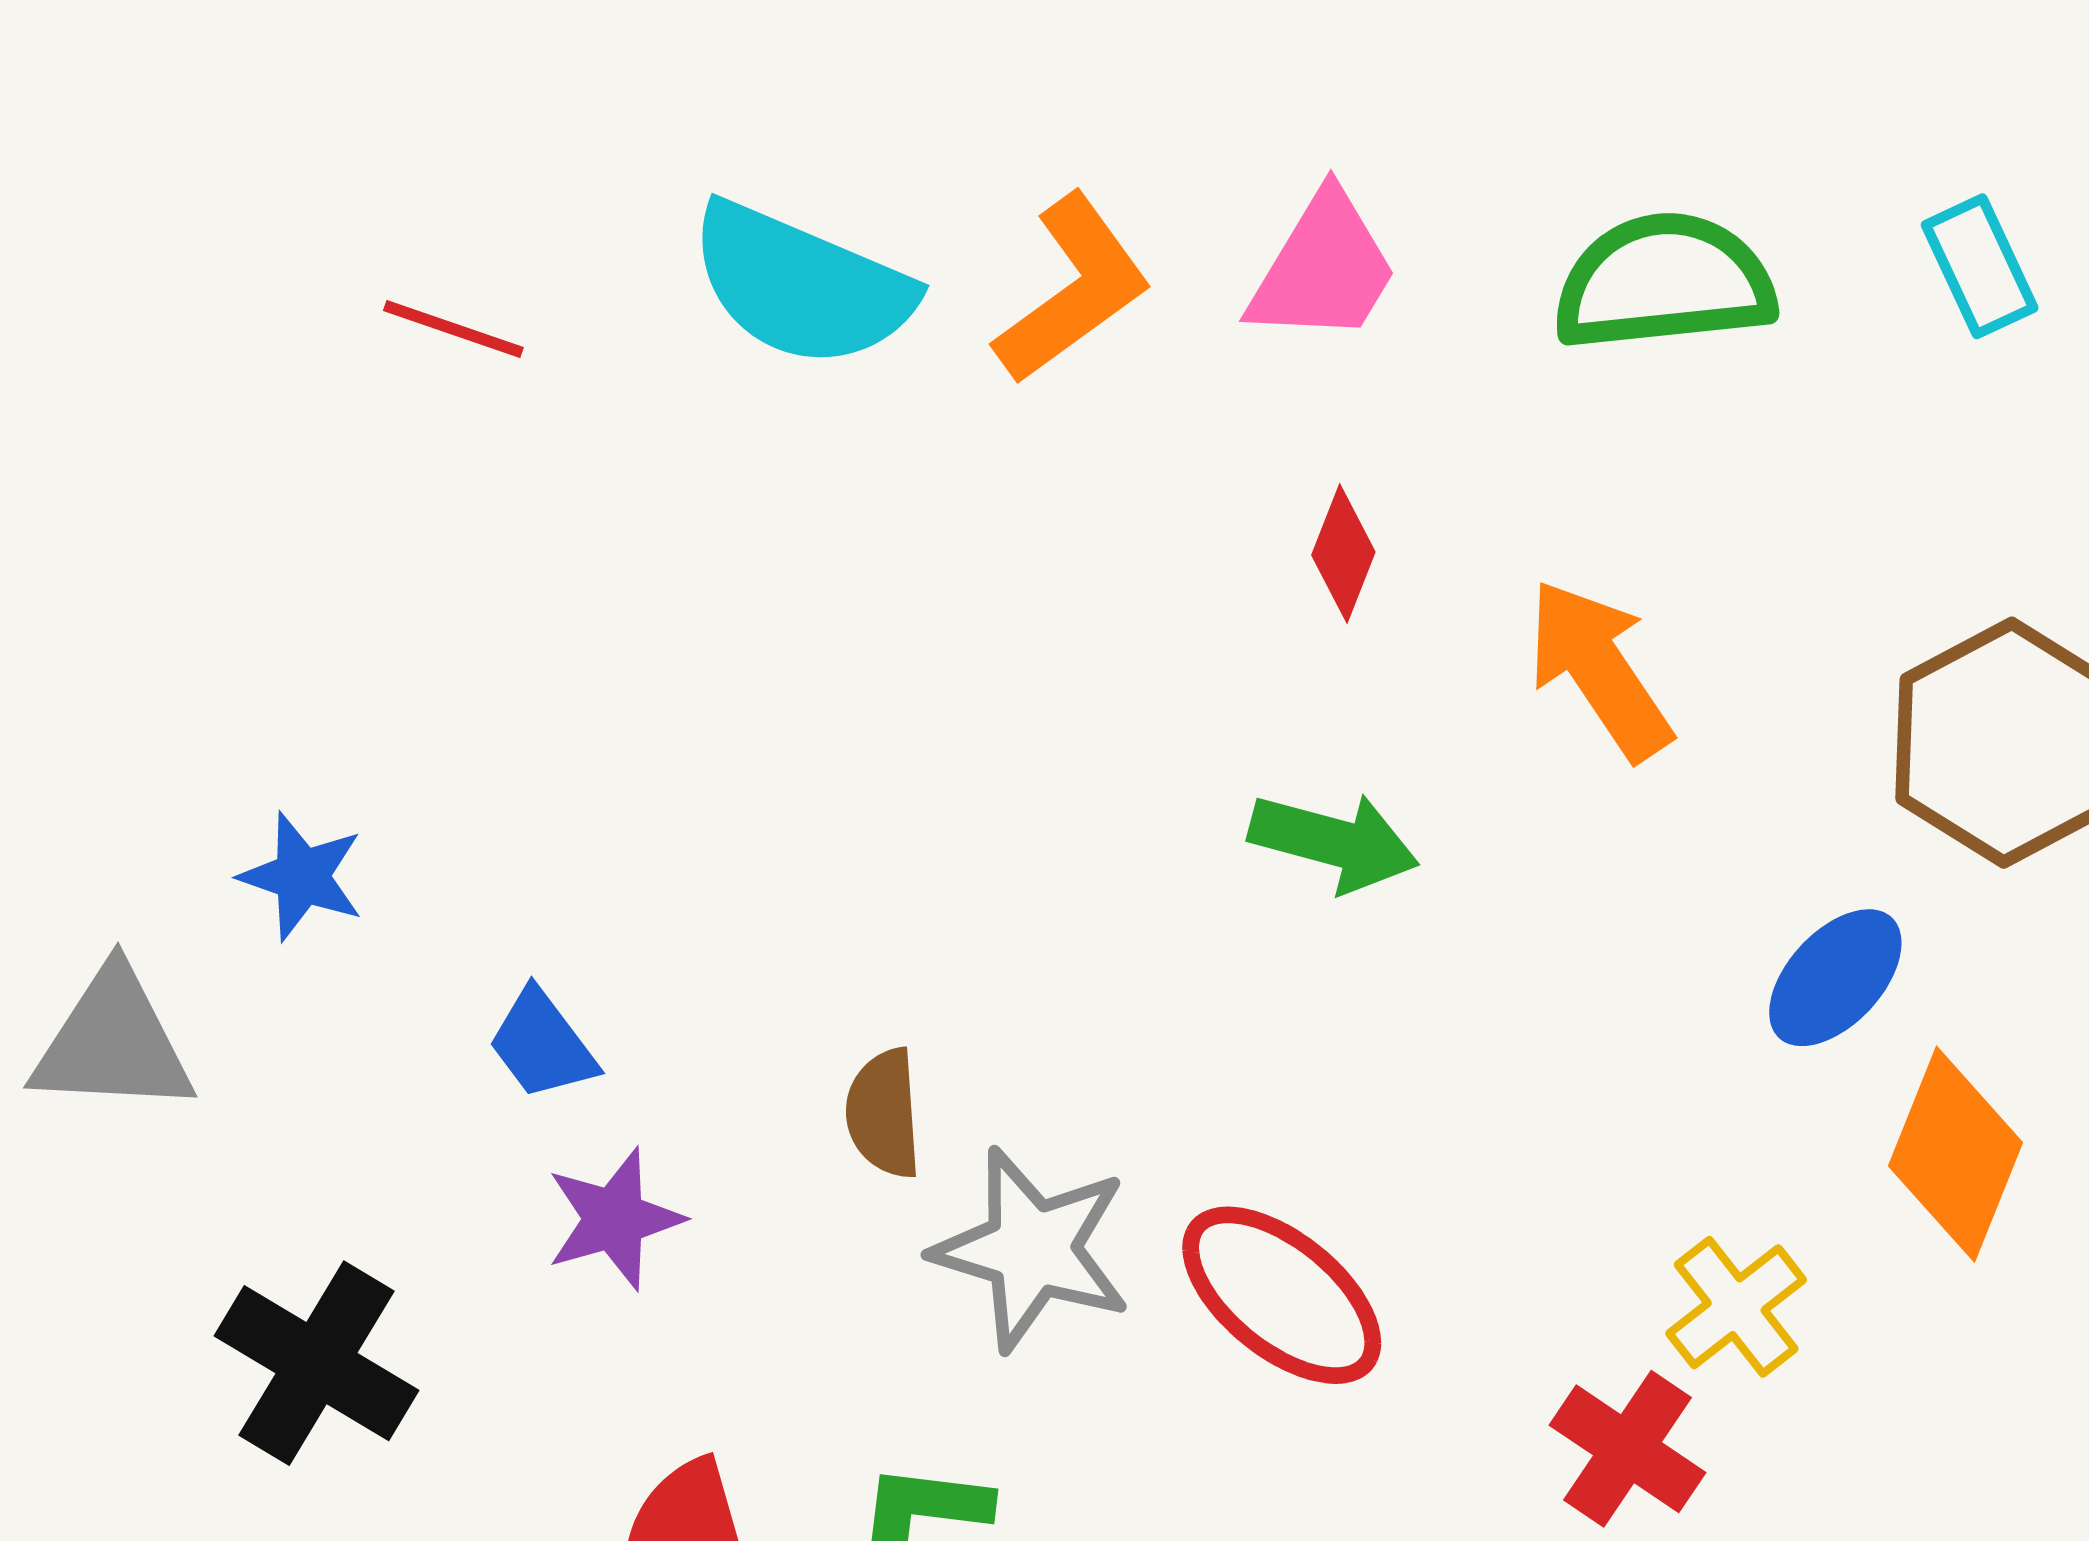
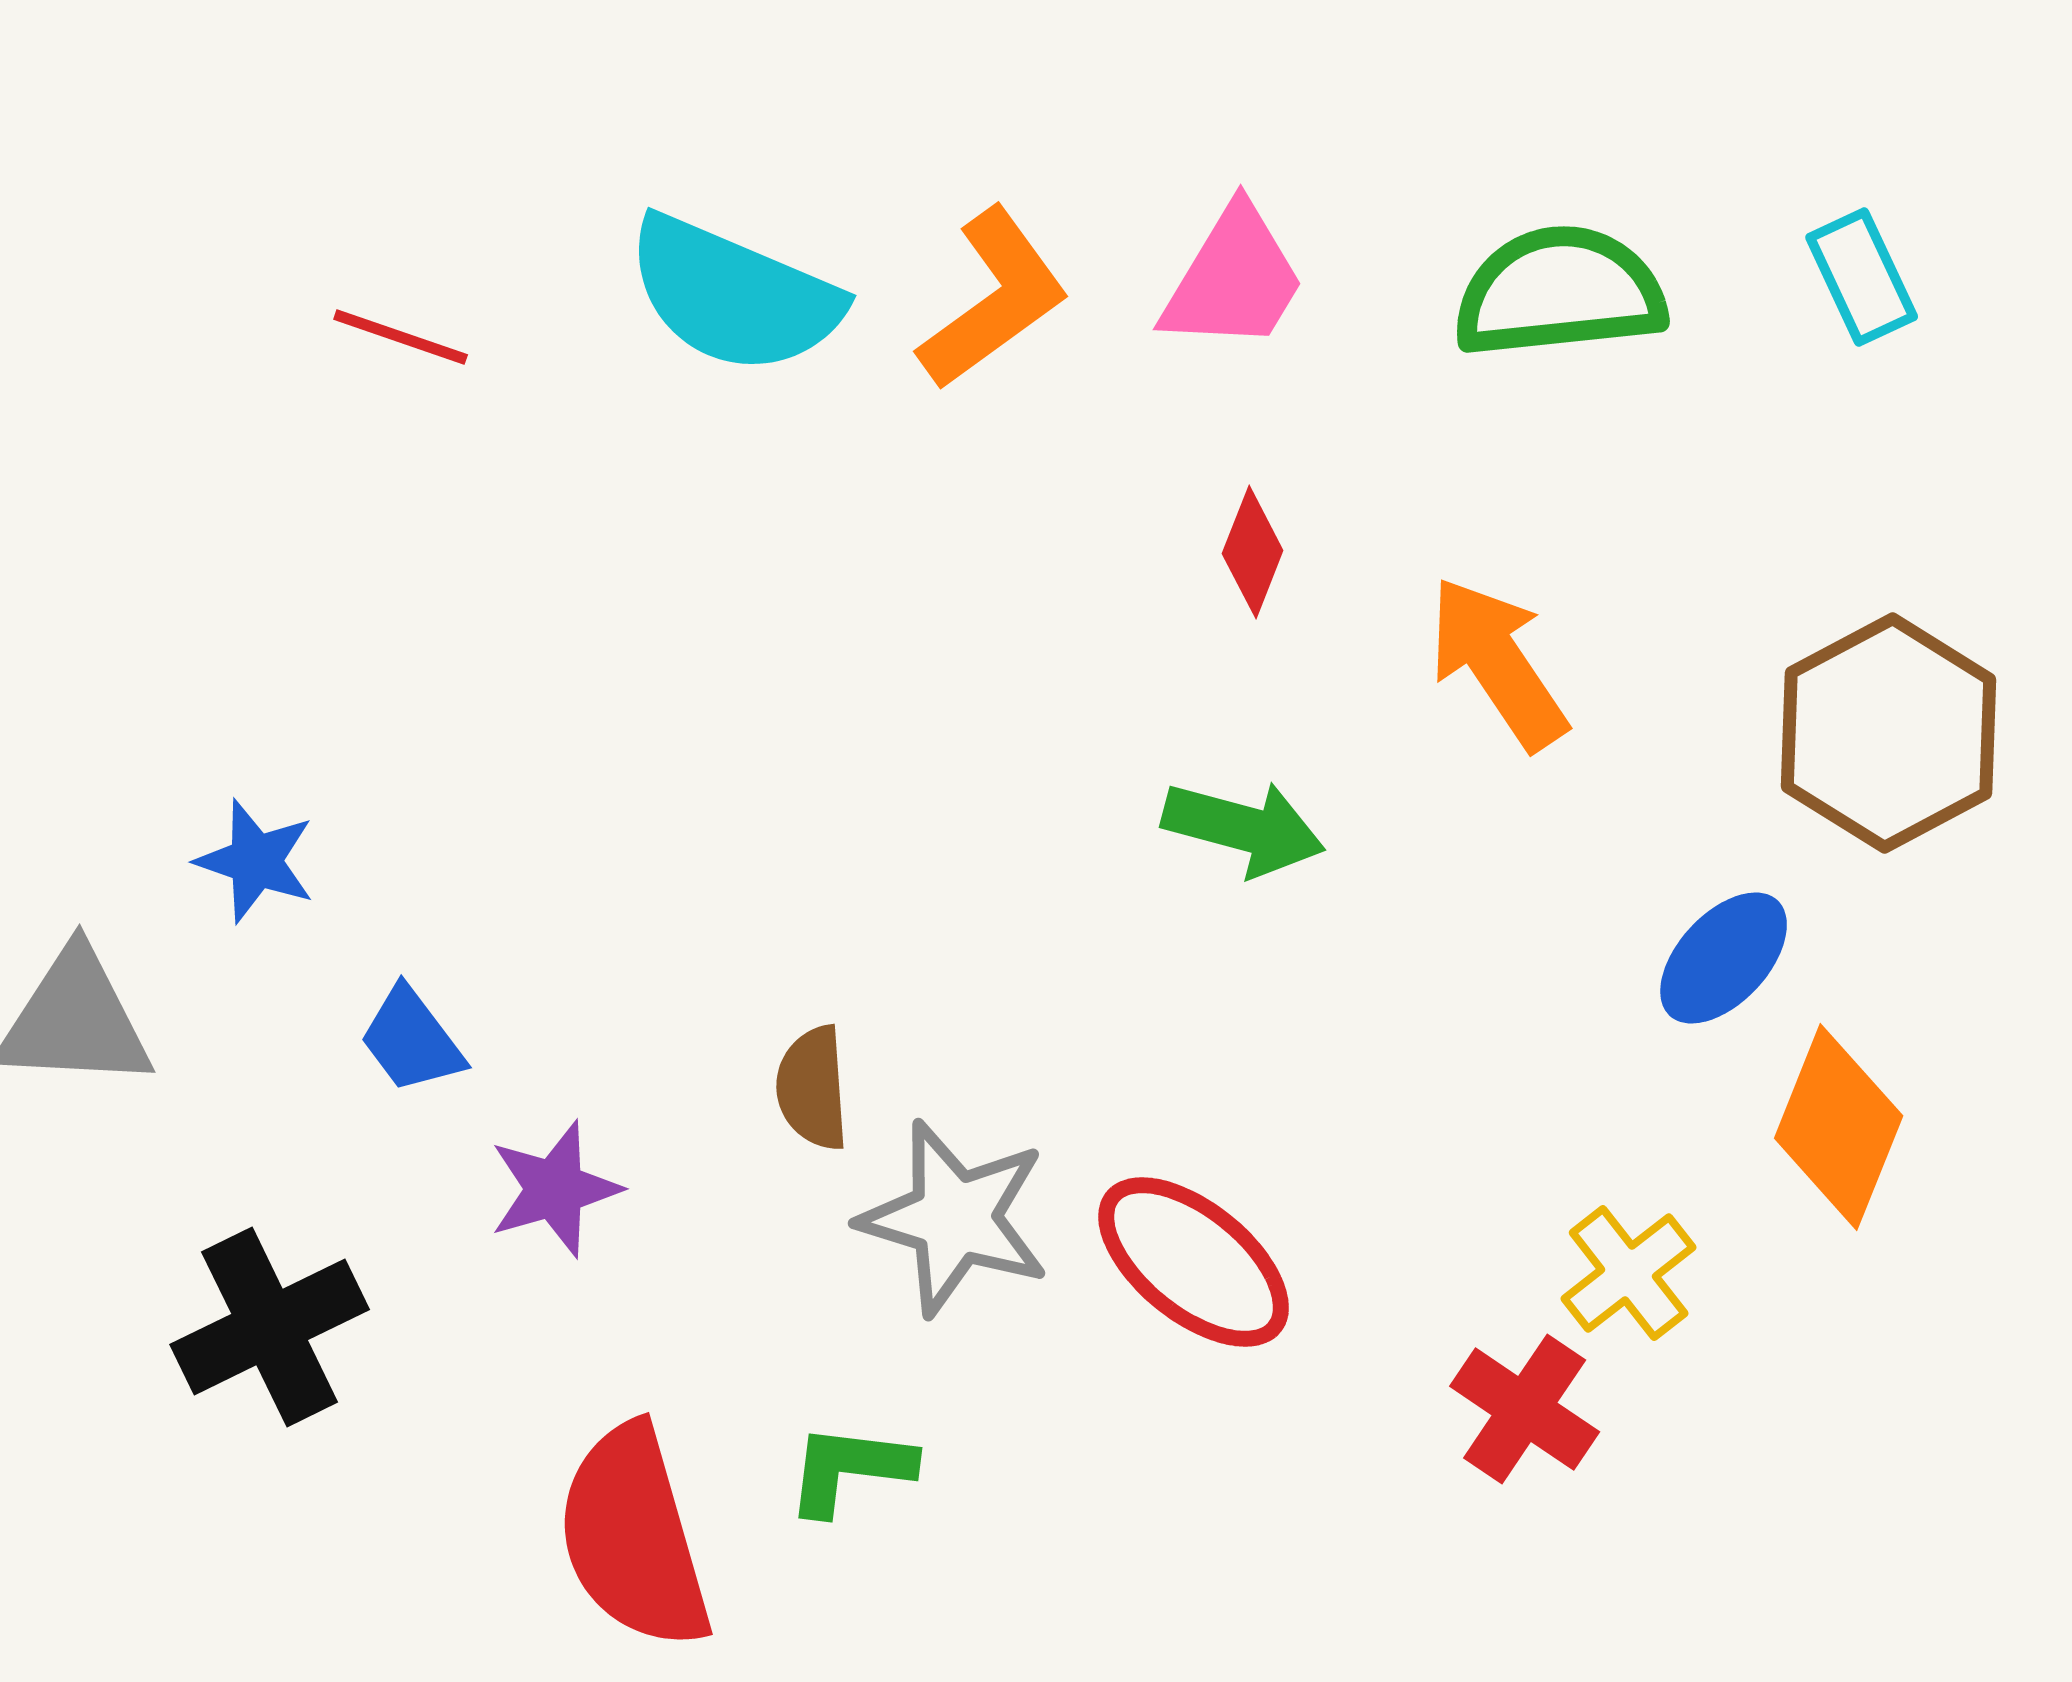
blue trapezoid: (542, 1045) -> (412, 1040), moved
black cross: (317, 1363) -> (270, 1327), turned 33

